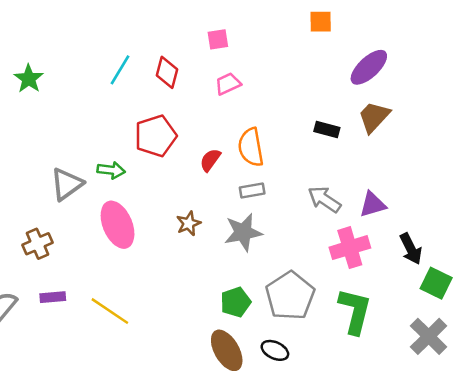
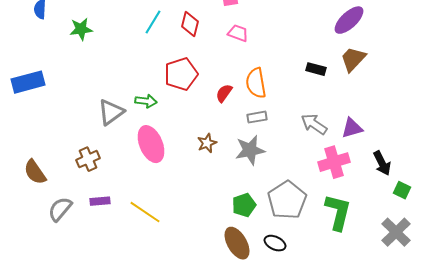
green star: (29, 79) -> (81, 29), turned 30
pink trapezoid: (228, 84) -> (238, 33), turned 45
green square: (436, 283) -> (402, 190), size x0.7

